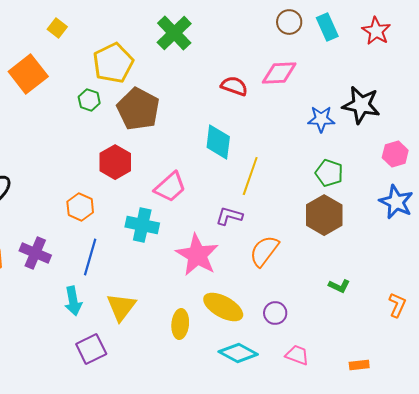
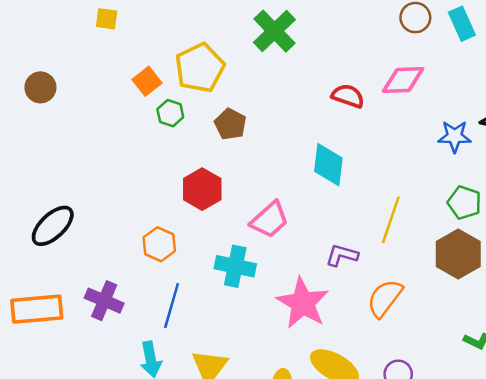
yellow square: (57, 28) -> (107, 19), moved, turned -30
orange square: (28, 74) -> (147, 81), moved, size x0.6
brown pentagon: (138, 109) -> (230, 124), size x0.6
yellow line: (250, 176) -> (391, 220), moved

